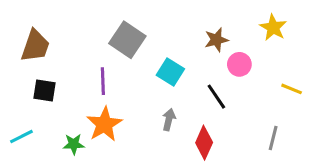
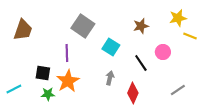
yellow star: (273, 28) -> (178, 18), turned 30
pink circle: (239, 64) -> (163, 52), moved
yellow line: (292, 89) -> (190, 36), moved
black square: (45, 90) -> (43, 73), moved
gray line: (273, 138) -> (178, 90), turned 42

